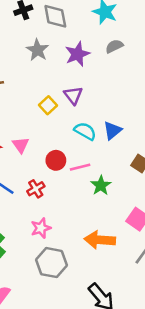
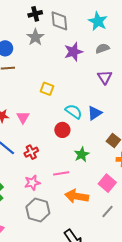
gray star: (37, 50) -> (35, 37), moved
purple triangle: (73, 95) -> (105, 77), moved
yellow square: (48, 105) -> (47, 89), turned -32
red circle: (56, 160) -> (62, 130), moved
pink line: (80, 167) -> (61, 173), moved

